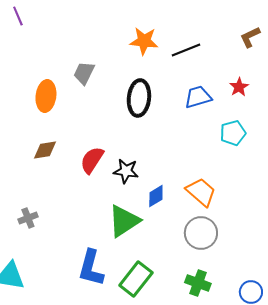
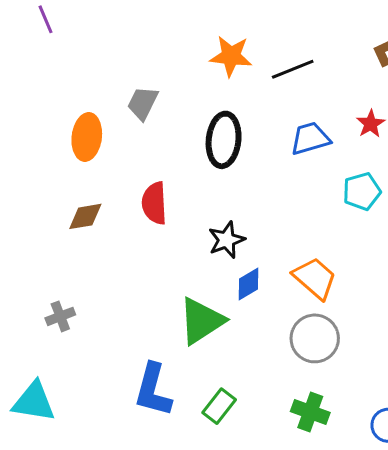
red semicircle: (92, 160) -> (154, 203), moved, turned -36
black star: (126, 171) -> (226, 240), moved, turned -30
green rectangle: (136, 279) -> (219, 406), size x0.7

